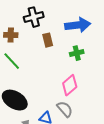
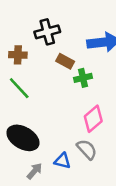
brown rectangle: (48, 40) -> (65, 61), turned -48
green cross: (77, 53) -> (83, 78), moved

